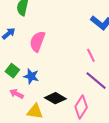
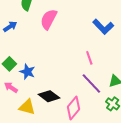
pink semicircle: (37, 41) -> (49, 19), moved

